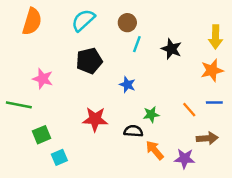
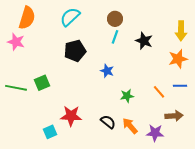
brown circle: (127, 23) -> (115, 19), moved
pink star: (43, 79) -> (16, 42), moved
red star: (95, 119) -> (71, 116), moved
black semicircle: (133, 131) -> (108, 122), moved, turned 35
green square: (42, 135) -> (42, 83), moved

